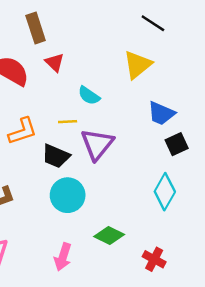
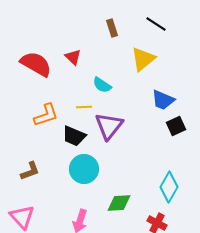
brown rectangle: (36, 28) -> (112, 28), moved, size x0.7
cyan diamond: (165, 192) -> (169, 187), moved
green diamond: (109, 235) -> (119, 203), turned -30

